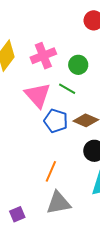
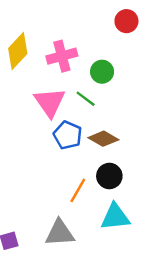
orange line: (51, 171) -> (78, 190), moved

